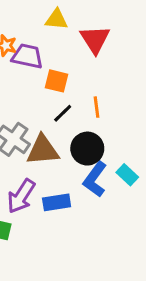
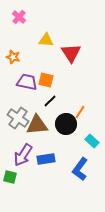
purple trapezoid: (27, 56) -> (27, 82), moved
orange line: (97, 107) -> (80, 112), moved, turned 40
blue L-shape: (95, 179) -> (80, 169), moved

